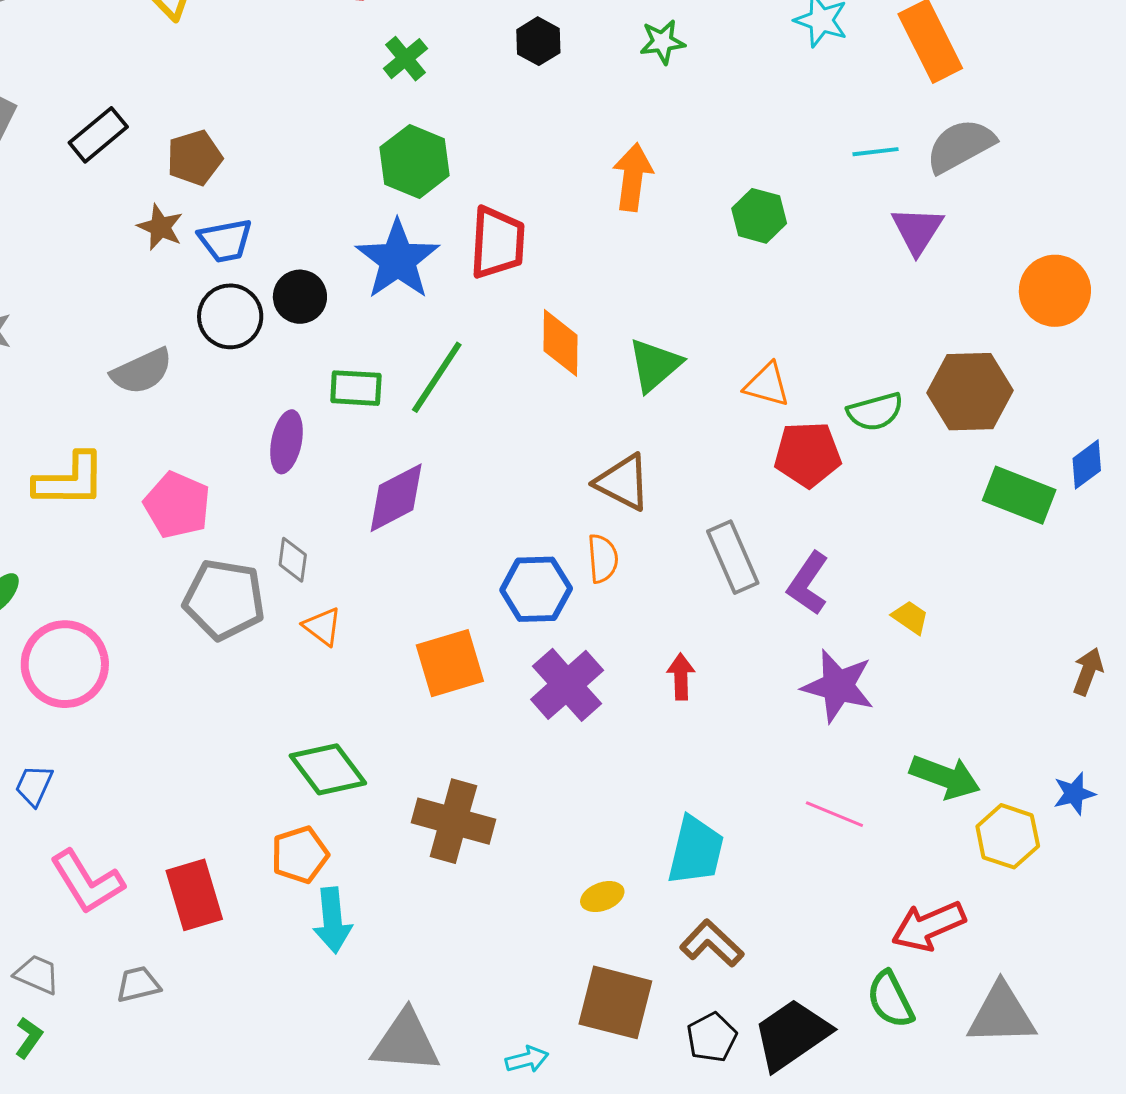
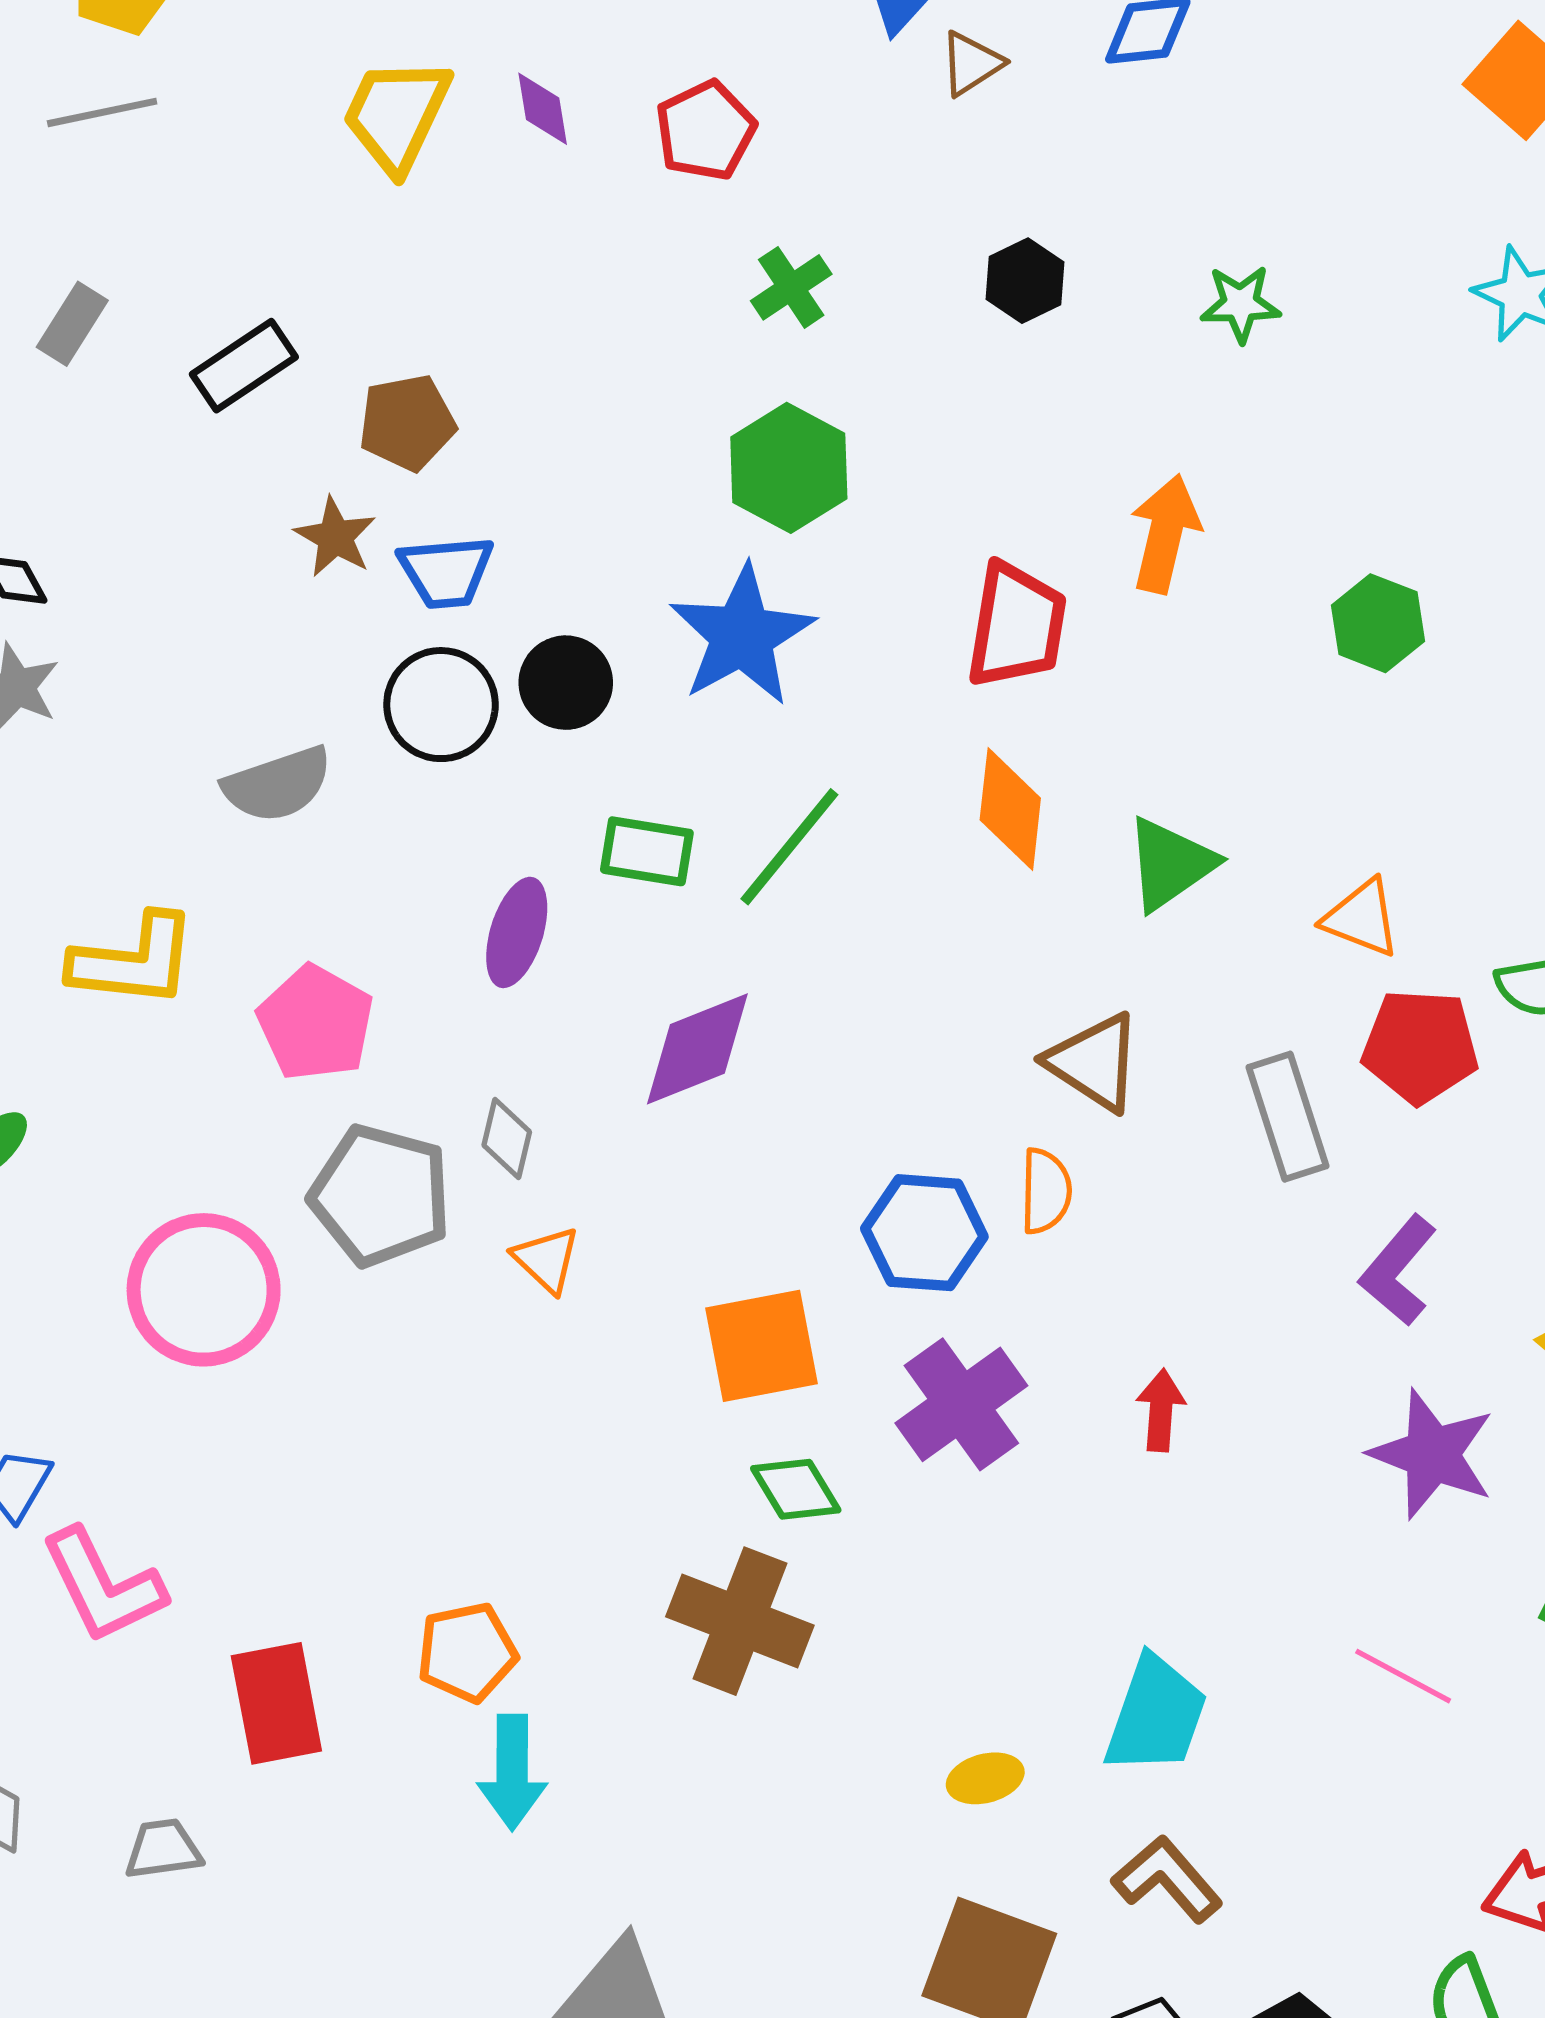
red trapezoid: (497, 243) -> (1016, 625), moved
gray rectangle: (733, 557) -> (1287, 1117), moved
pink circle: (65, 664) -> (204, 1290), moved
green diamond: (328, 769) -> (796, 1489), moved, size x0.7
pink L-shape: (87, 882) -> (103, 1586), moved

